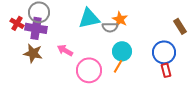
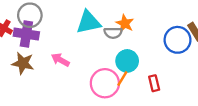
blue circle: (164, 52) -> (178, 40), moved
pink circle: (89, 70) -> (105, 83), moved
red rectangle: (166, 70) -> (154, 83), moved

